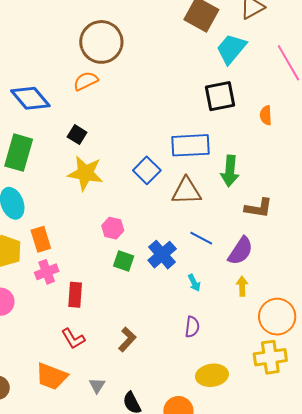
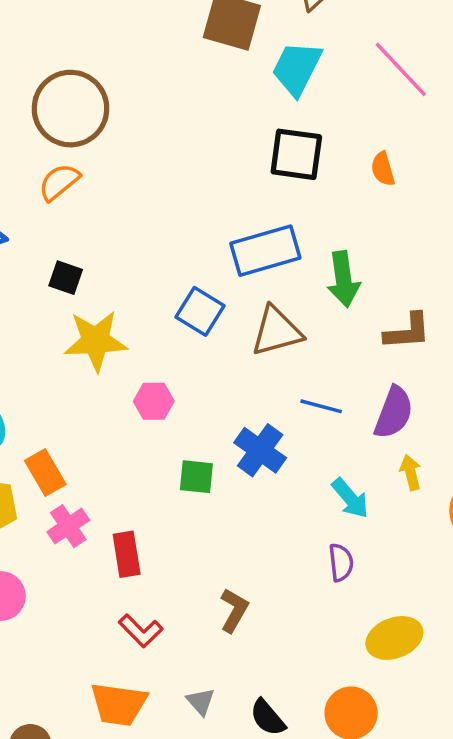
black square: (220, 96) -> (296, 154), turned 32
pink hexagon: (113, 228) -> (154, 401), moved
cyan arrow: (194, 283) -> (350, 498), moved, size x1.4

